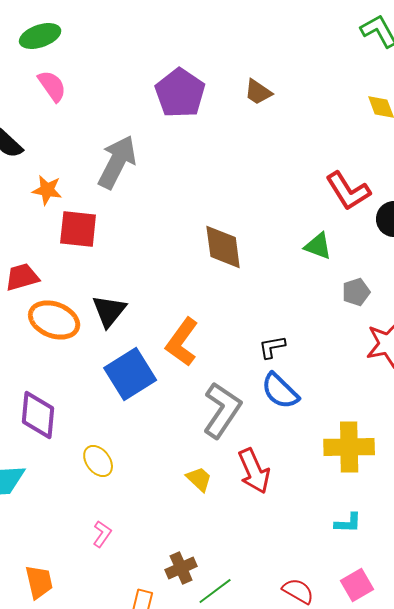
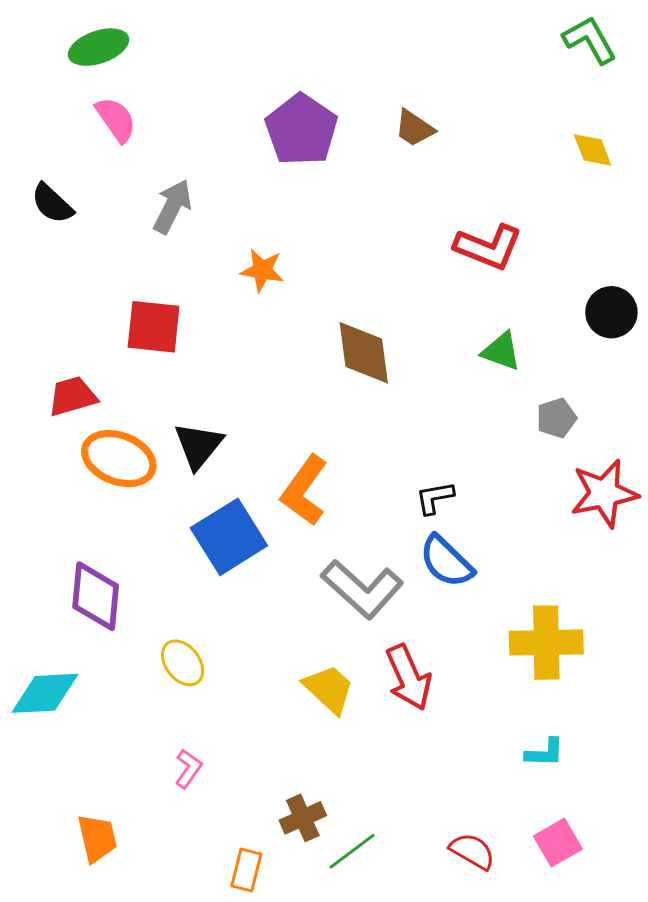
gray arrow: (117, 162) -> (172, 206), moved, size x0.7
orange star: (47, 190) -> (262, 270), moved
red L-shape: (348, 191) -> (488, 247), moved, turned -36
gray L-shape: (222, 410) -> (362, 589), turned 98
yellow trapezoid: (199, 479) -> (329, 689), size x1.4

